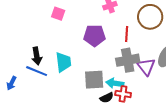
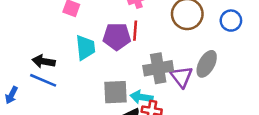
red line: (127, 34) -> (135, 31), moved
black arrow: (37, 56) -> (44, 61), turned 108
cyan trapezoid: (63, 62) -> (85, 48), moved

